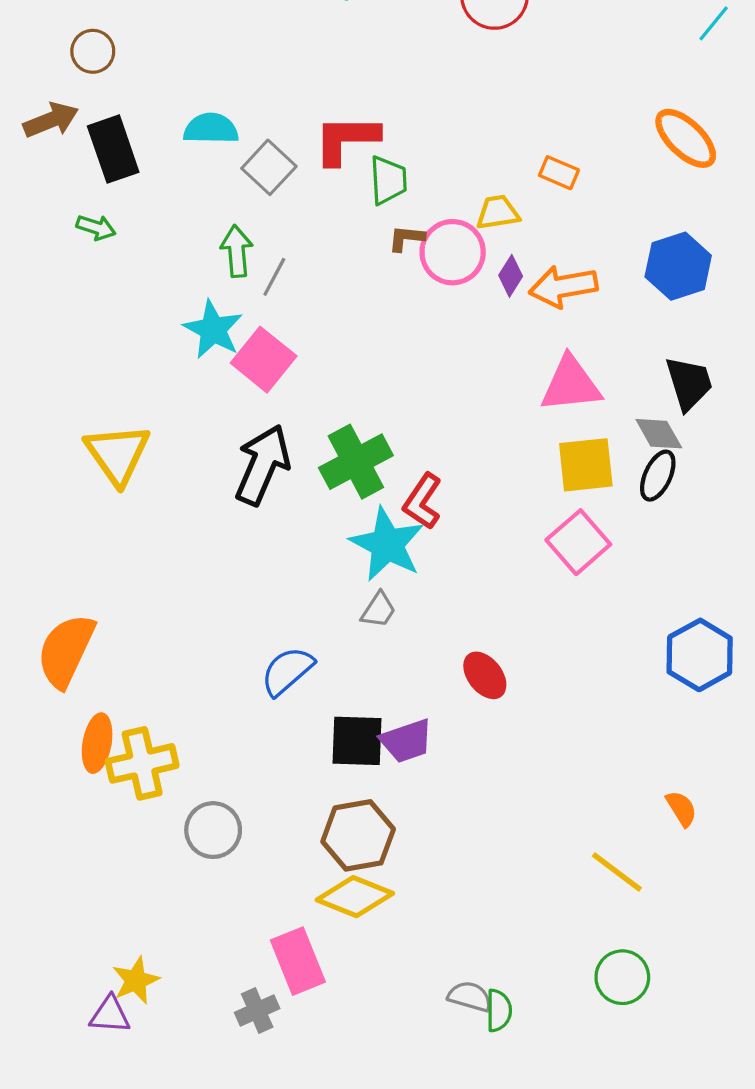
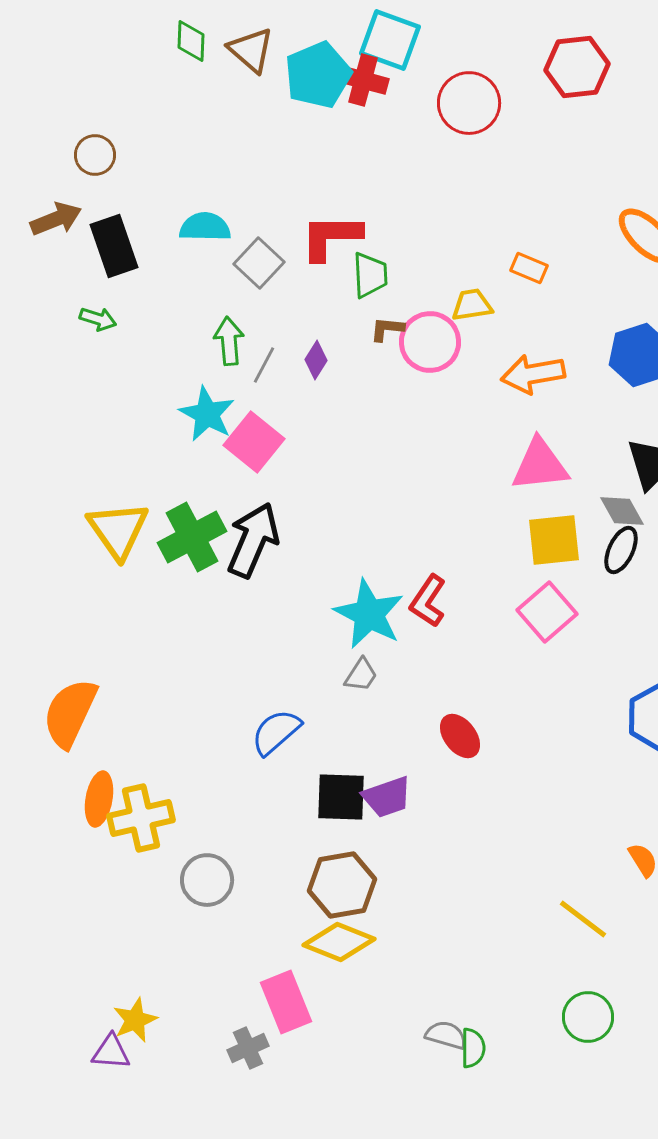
purple diamond: (511, 276) -> (316, 360), moved
green cross: (356, 462) -> (192, 537), moved
red L-shape: (423, 501) -> (428, 601), moved

